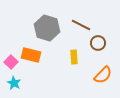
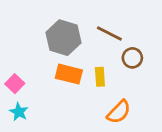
orange rectangle: (31, 55) -> (69, 74), moved
orange semicircle: (103, 75) -> (119, 112), moved

